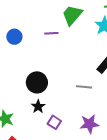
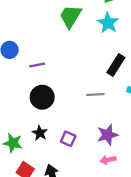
purple line: (51, 33) -> (37, 65), moved
black star: (38, 106) -> (40, 133), moved

